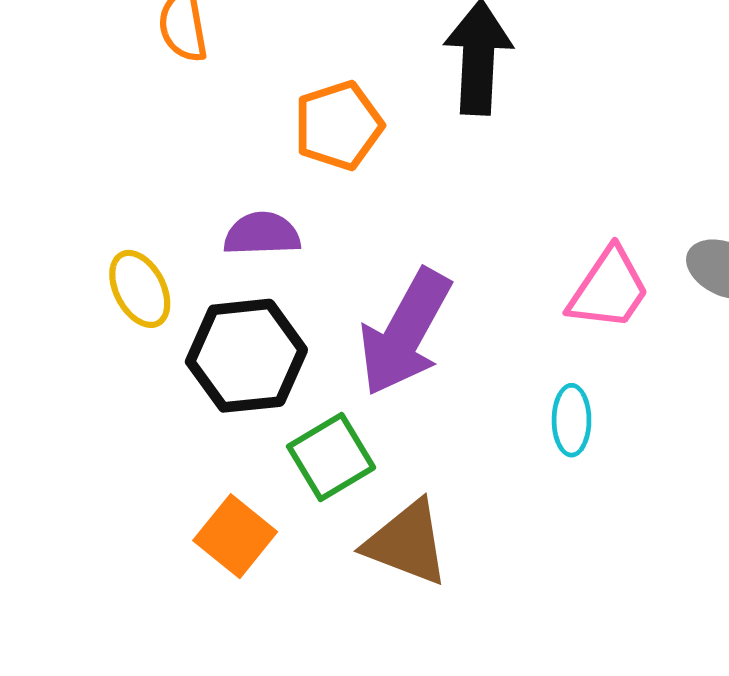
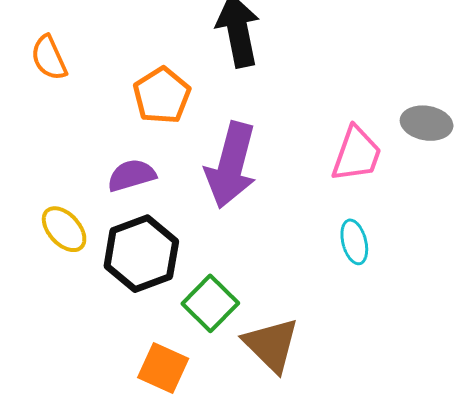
purple arrow: (405, 332) -> (231, 165), moved
brown triangle: (407, 543) -> (271, 345), turned 38

